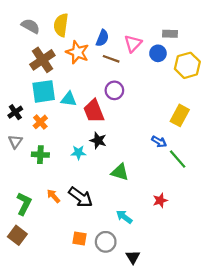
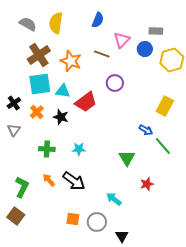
blue semicircle: (102, 38) -> (98, 20), moved
orange star: (77, 52) -> (71, 61), moved
purple circle: (114, 90) -> (115, 83), moved
red trapezoid: (94, 111) -> (86, 102), turned -105
black star: (98, 140) -> (61, 117), moved
cyan star: (78, 152) -> (79, 149), moved
green cross: (40, 155) -> (47, 149), moved
green triangle: (120, 172) -> (127, 158), moved, turned 42

